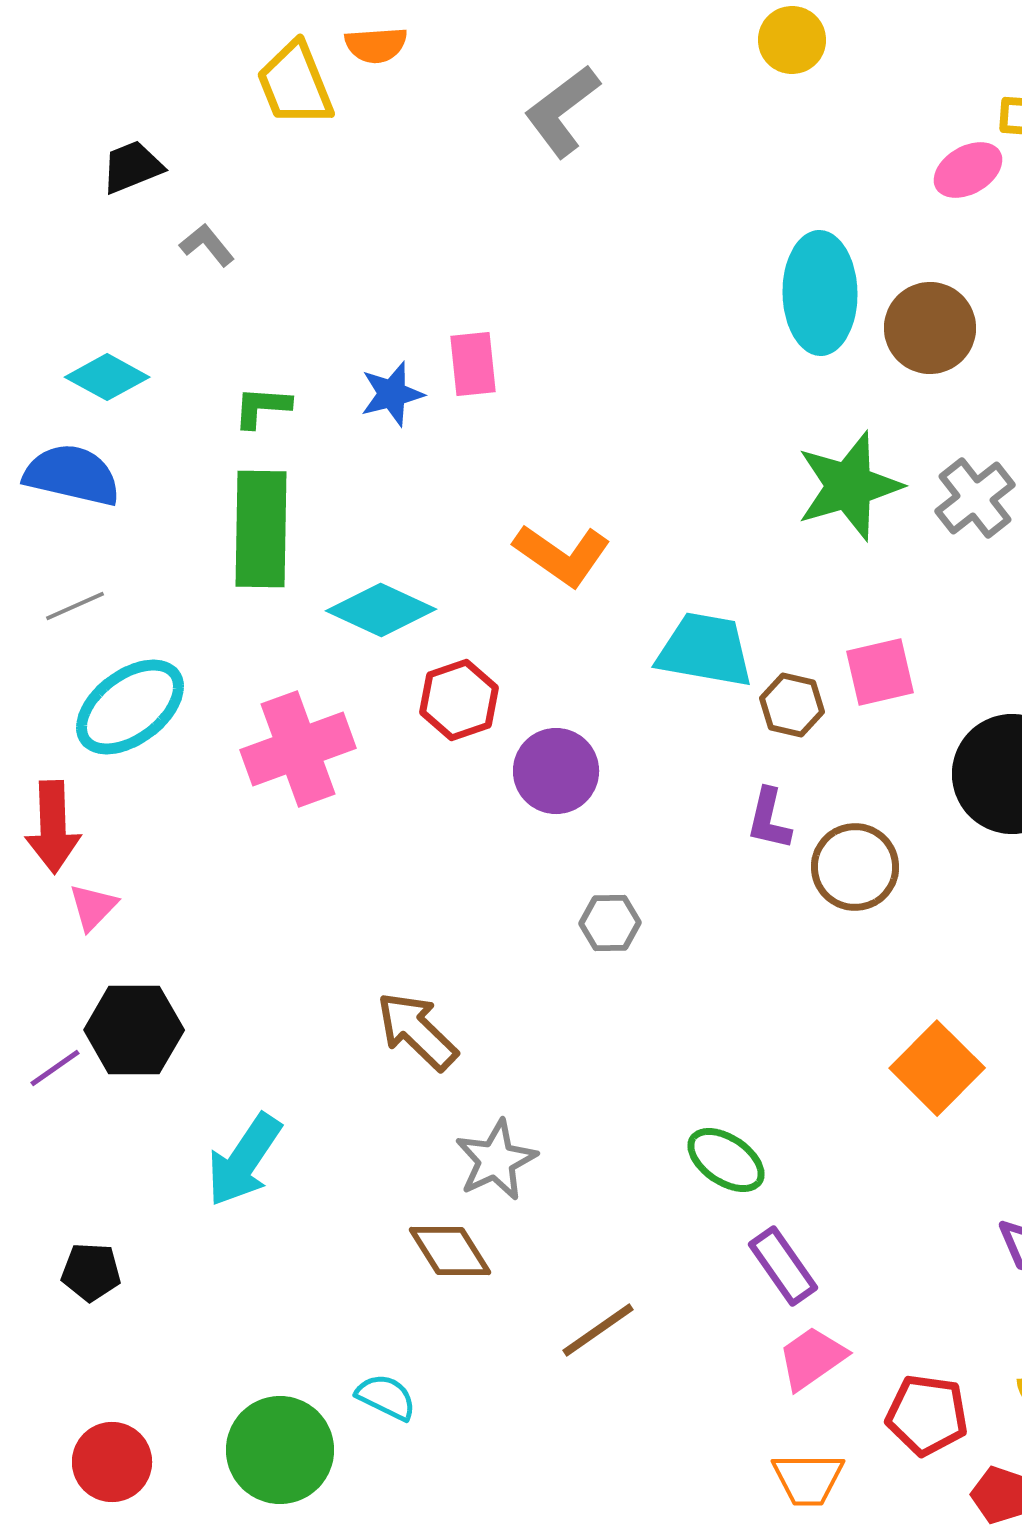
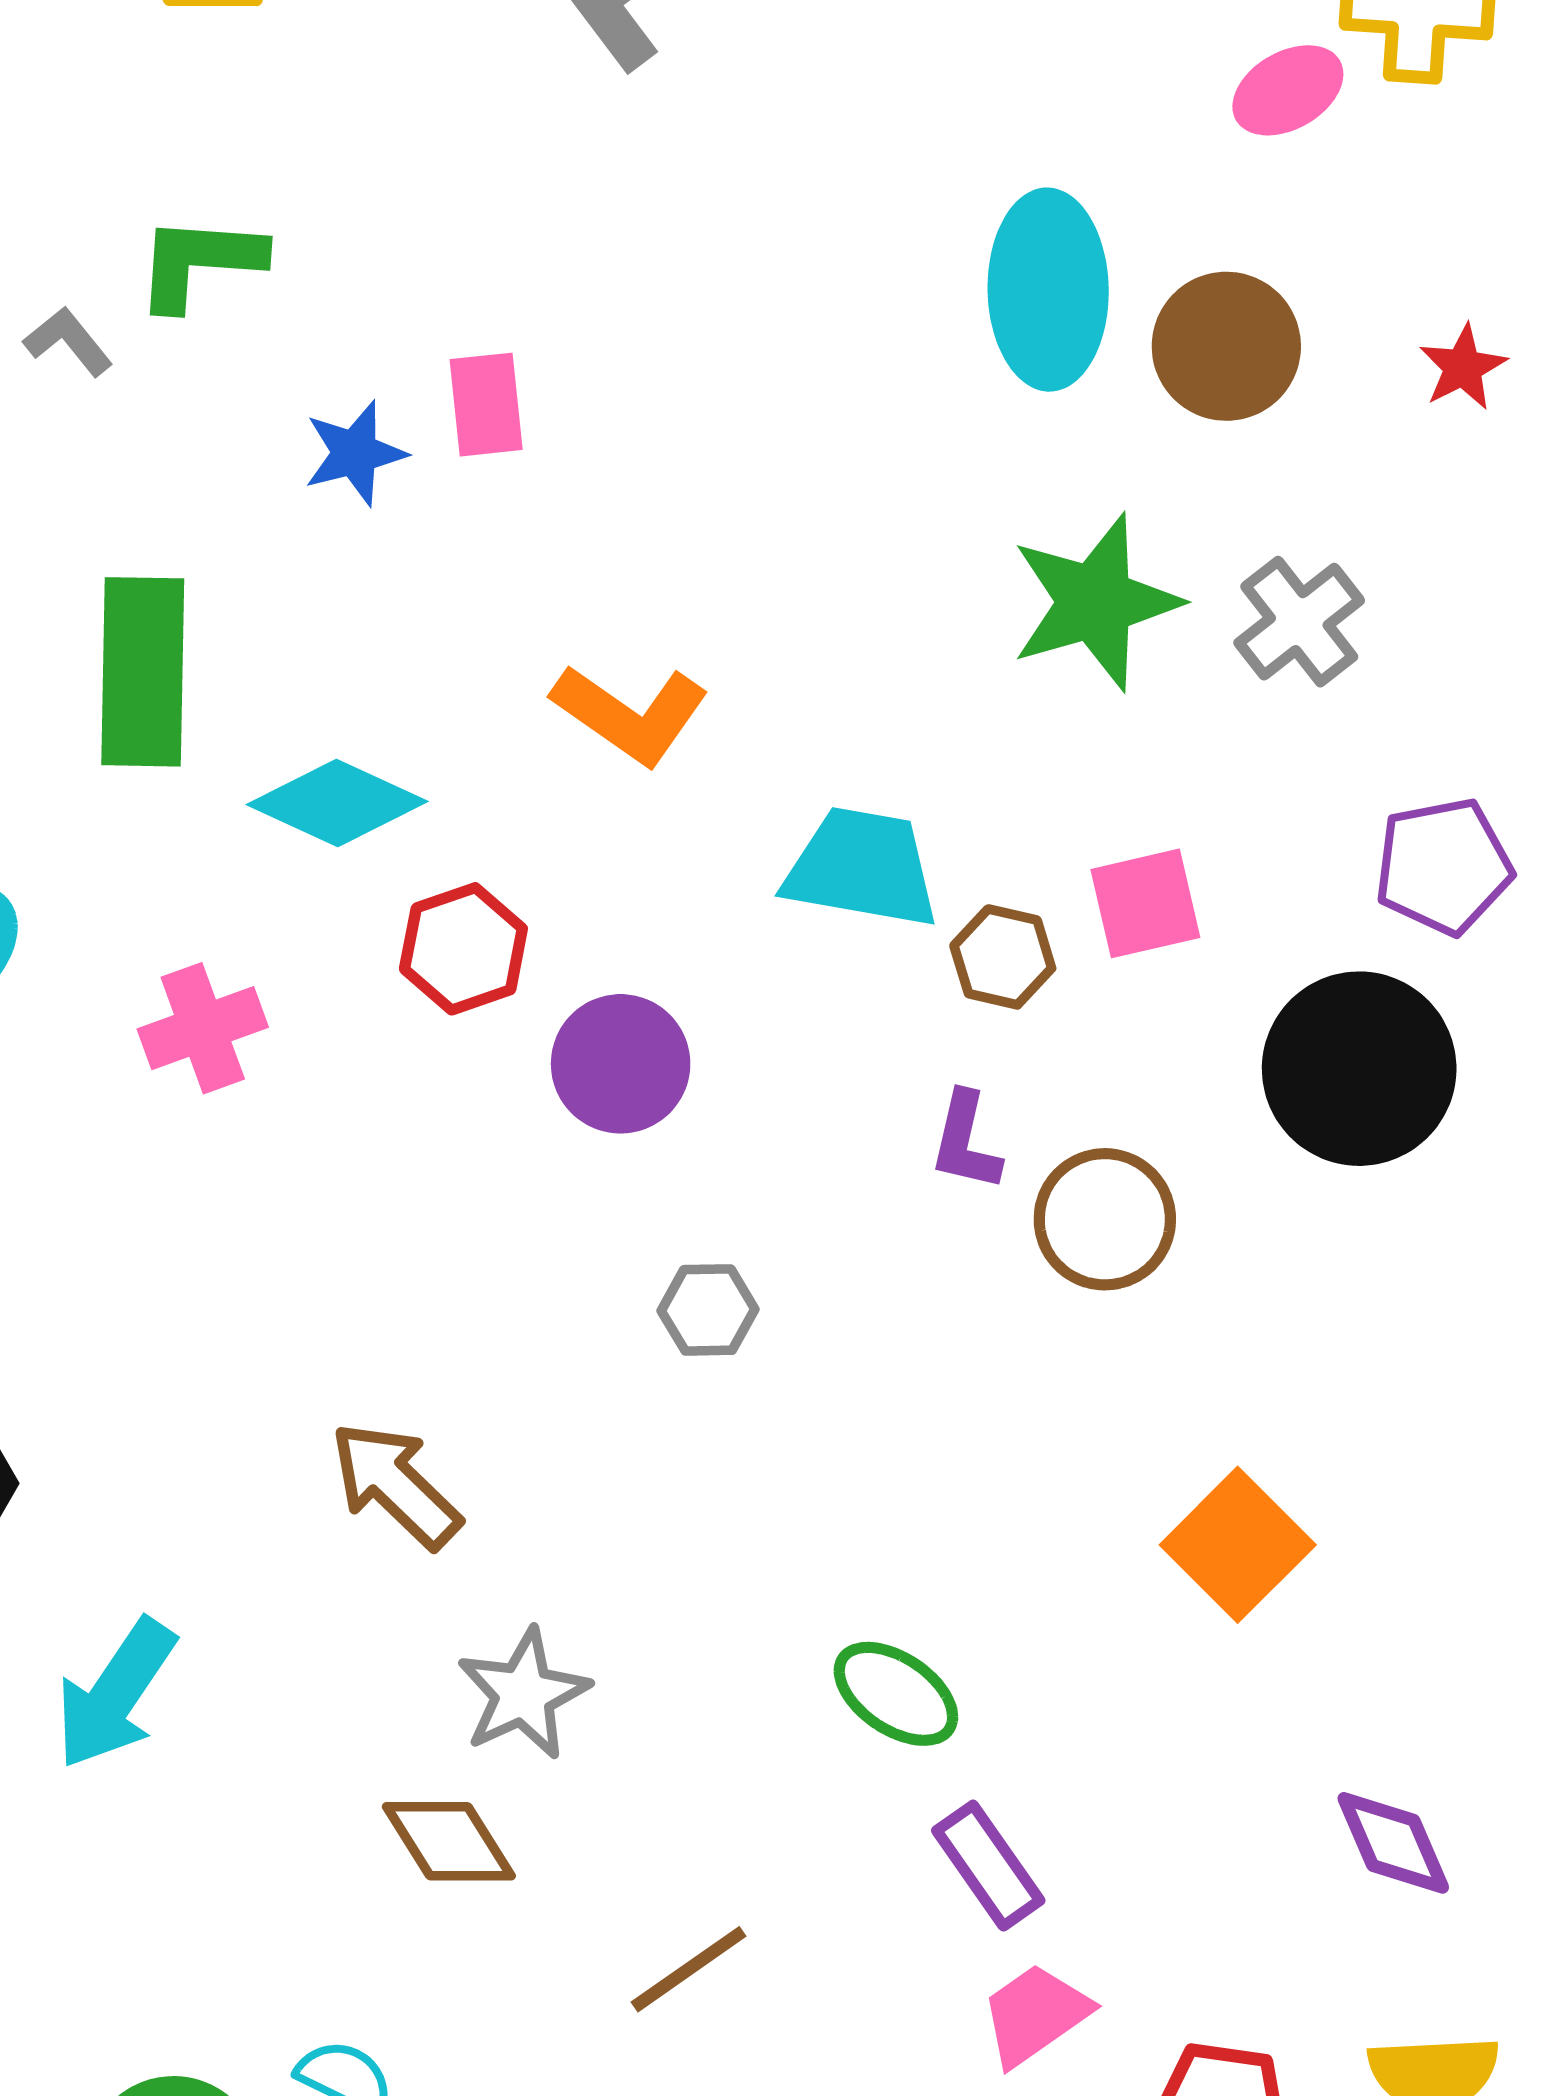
gray L-shape: (207, 245) -> (68, 341), moved
green L-shape: (262, 407) -> (199, 262), moved, size x1.4
pink cross: (298, 749) -> (203, 1028), size x0.7

